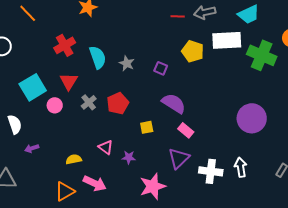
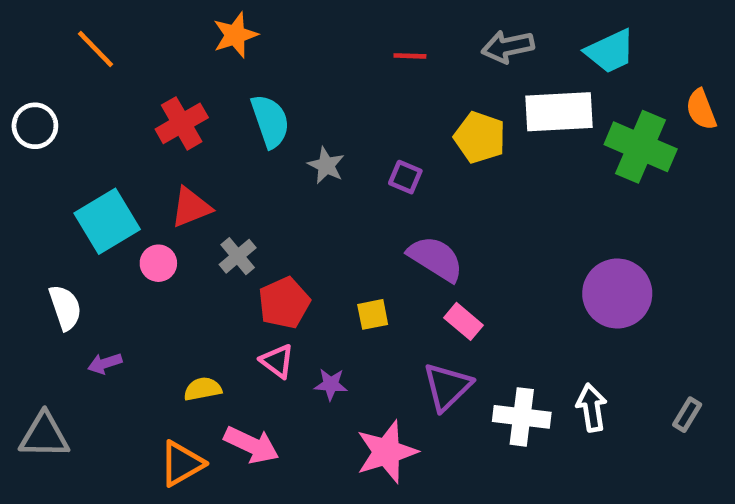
red line: (178, 16) -> (410, 56), moved
cyan semicircle: (98, 57) -> (270, 121), moved
red triangle: (69, 81) -> (191, 207), turned 36
red pentagon: (118, 103) -> (284, 303), moved

